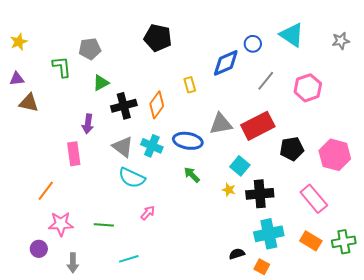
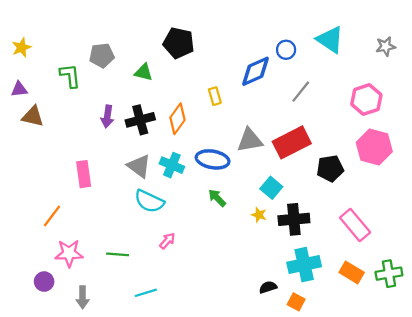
green triangle: (101, 83) -> (144, 72), moved, turned 42
pink hexagon: (308, 88) -> (366, 99), moved
purple arrow: (88, 124) -> (107, 116), moved
pink hexagon: (335, 155) -> (374, 147), moved

